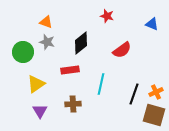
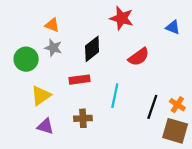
red star: (107, 16) -> (122, 18), size x1.5
orange cross: (156, 92) -> (177, 105), turned -32
purple triangle: (40, 111) -> (45, 126), turned -42

